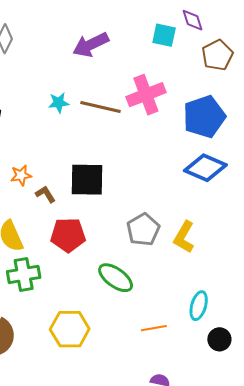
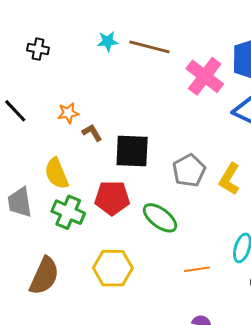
pink cross: (146, 95) -> (205, 76), moved, turned -33
black square: (87, 180) -> (132, 151), moved
red pentagon: (68, 235) -> (112, 198), moved
green cross: (24, 274) -> (68, 212), turned 32

